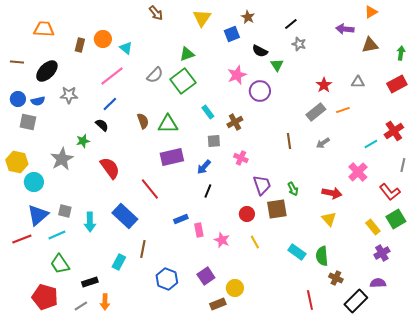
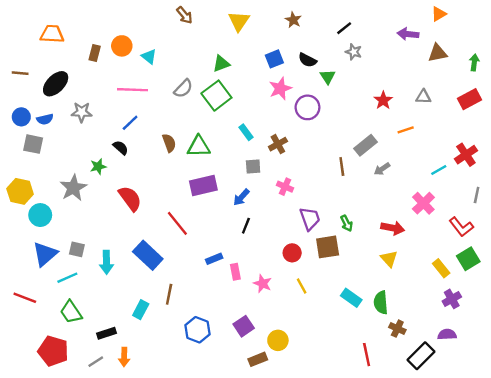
blue square: (232, 34) -> (274, 59), moved
pink line: (112, 76) -> (132, 90), turned 40
gray rectangle: (316, 112) -> (365, 145), moved
red line: (22, 239) -> (25, 298), moved, turned 42

